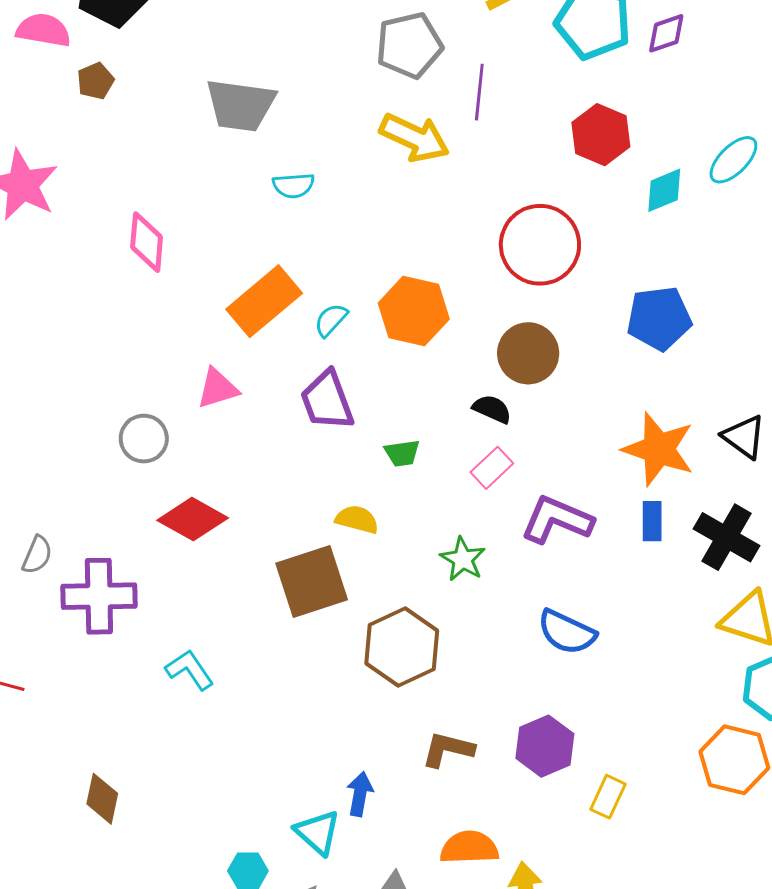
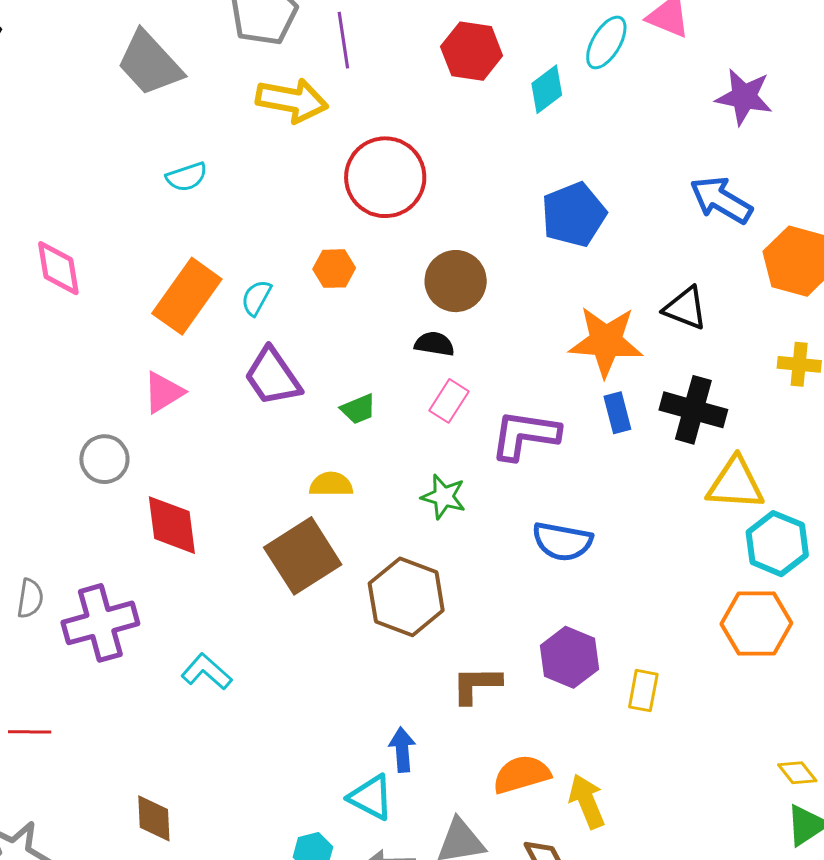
gray trapezoid: (241, 105) -> (150, 63), moved, turned 54
red circle: (540, 245) -> (385, 177), moved
orange hexagon: (414, 311) -> (334, 269), size x0.6
red diamond: (193, 519) -> (172, 525), turned 68

